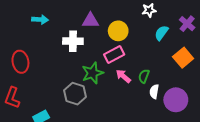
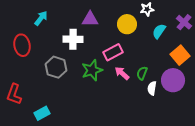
cyan arrow: (40, 20) -> (41, 18), turned -56
yellow circle: (118, 31) -> (127, 24), moved
red ellipse: (20, 62) -> (22, 45), moved
gray hexagon: (75, 94) -> (56, 67), moved
purple circle: (176, 100) -> (173, 80), moved

